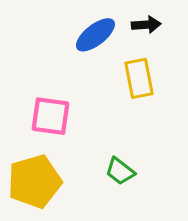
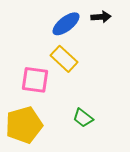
yellow rectangle: (139, 78) -> (64, 59), moved, turned -36

